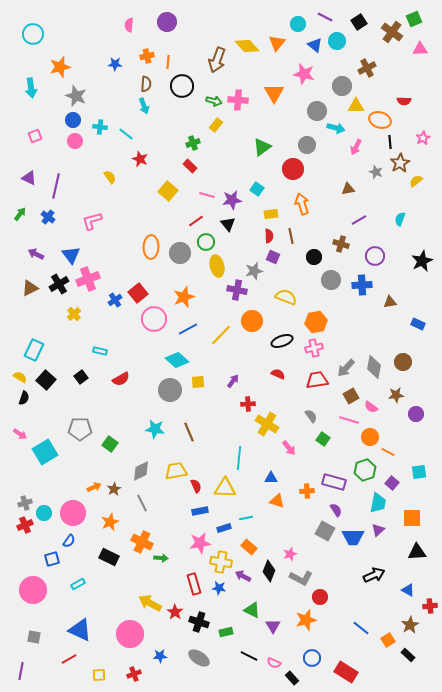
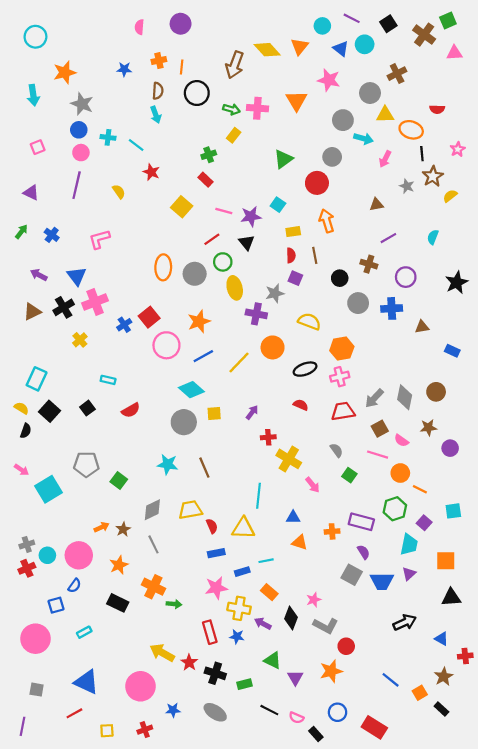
purple line: (56, 186) -> (77, 185), moved

